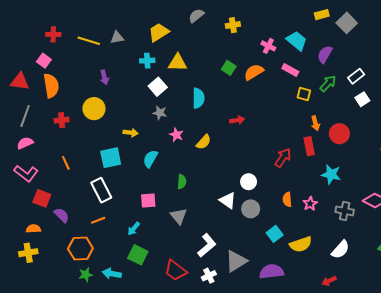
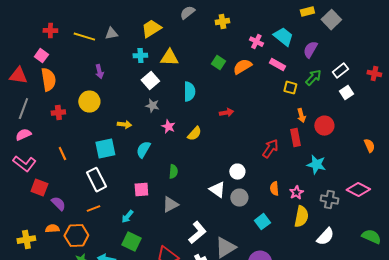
gray triangle: (179, 216) -> (170, 205), turned 42
orange semicircle: (33, 229) -> (52, 229), moved
yellow semicircle: (301, 244) -> (301, 217), moved, turned -60

